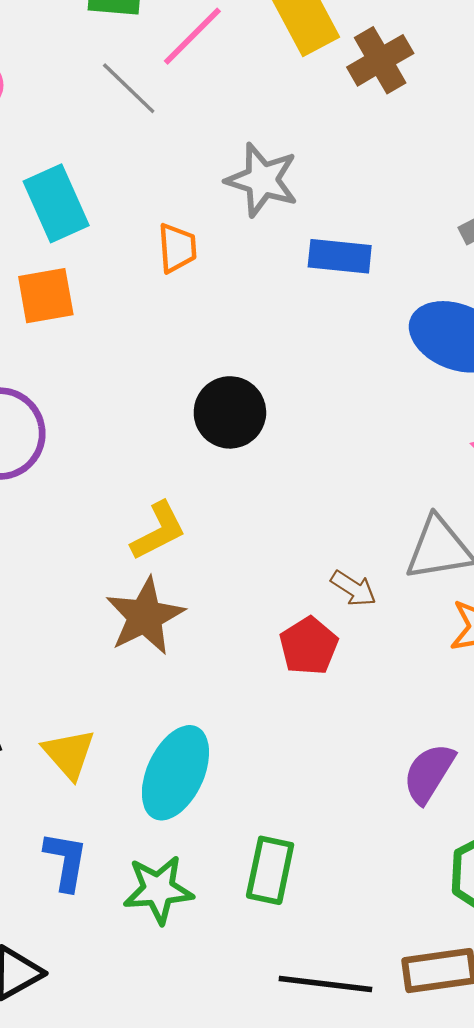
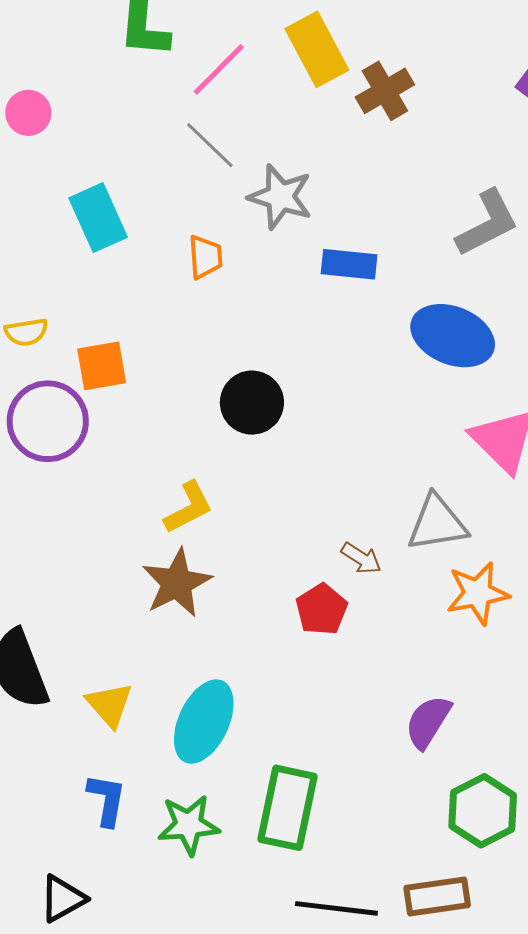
gray line: (129, 88) -> (210, 145), moved
orange square: (46, 296) -> (102, 366), moved
green rectangle: (270, 870) -> (287, 808), size x1.4

